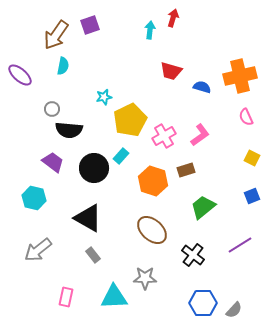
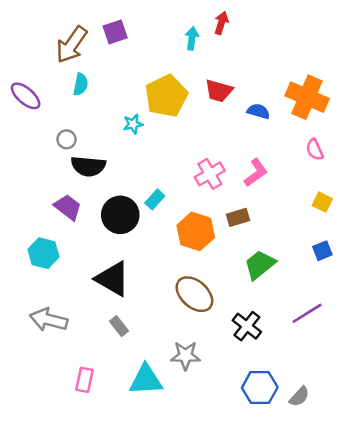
orange cross: (240, 76) -> (307, 97), turned 36
yellow pentagon: (130, 120) -> (166, 96), moved
gray arrow: (38, 250) -> (49, 320), turned 52

